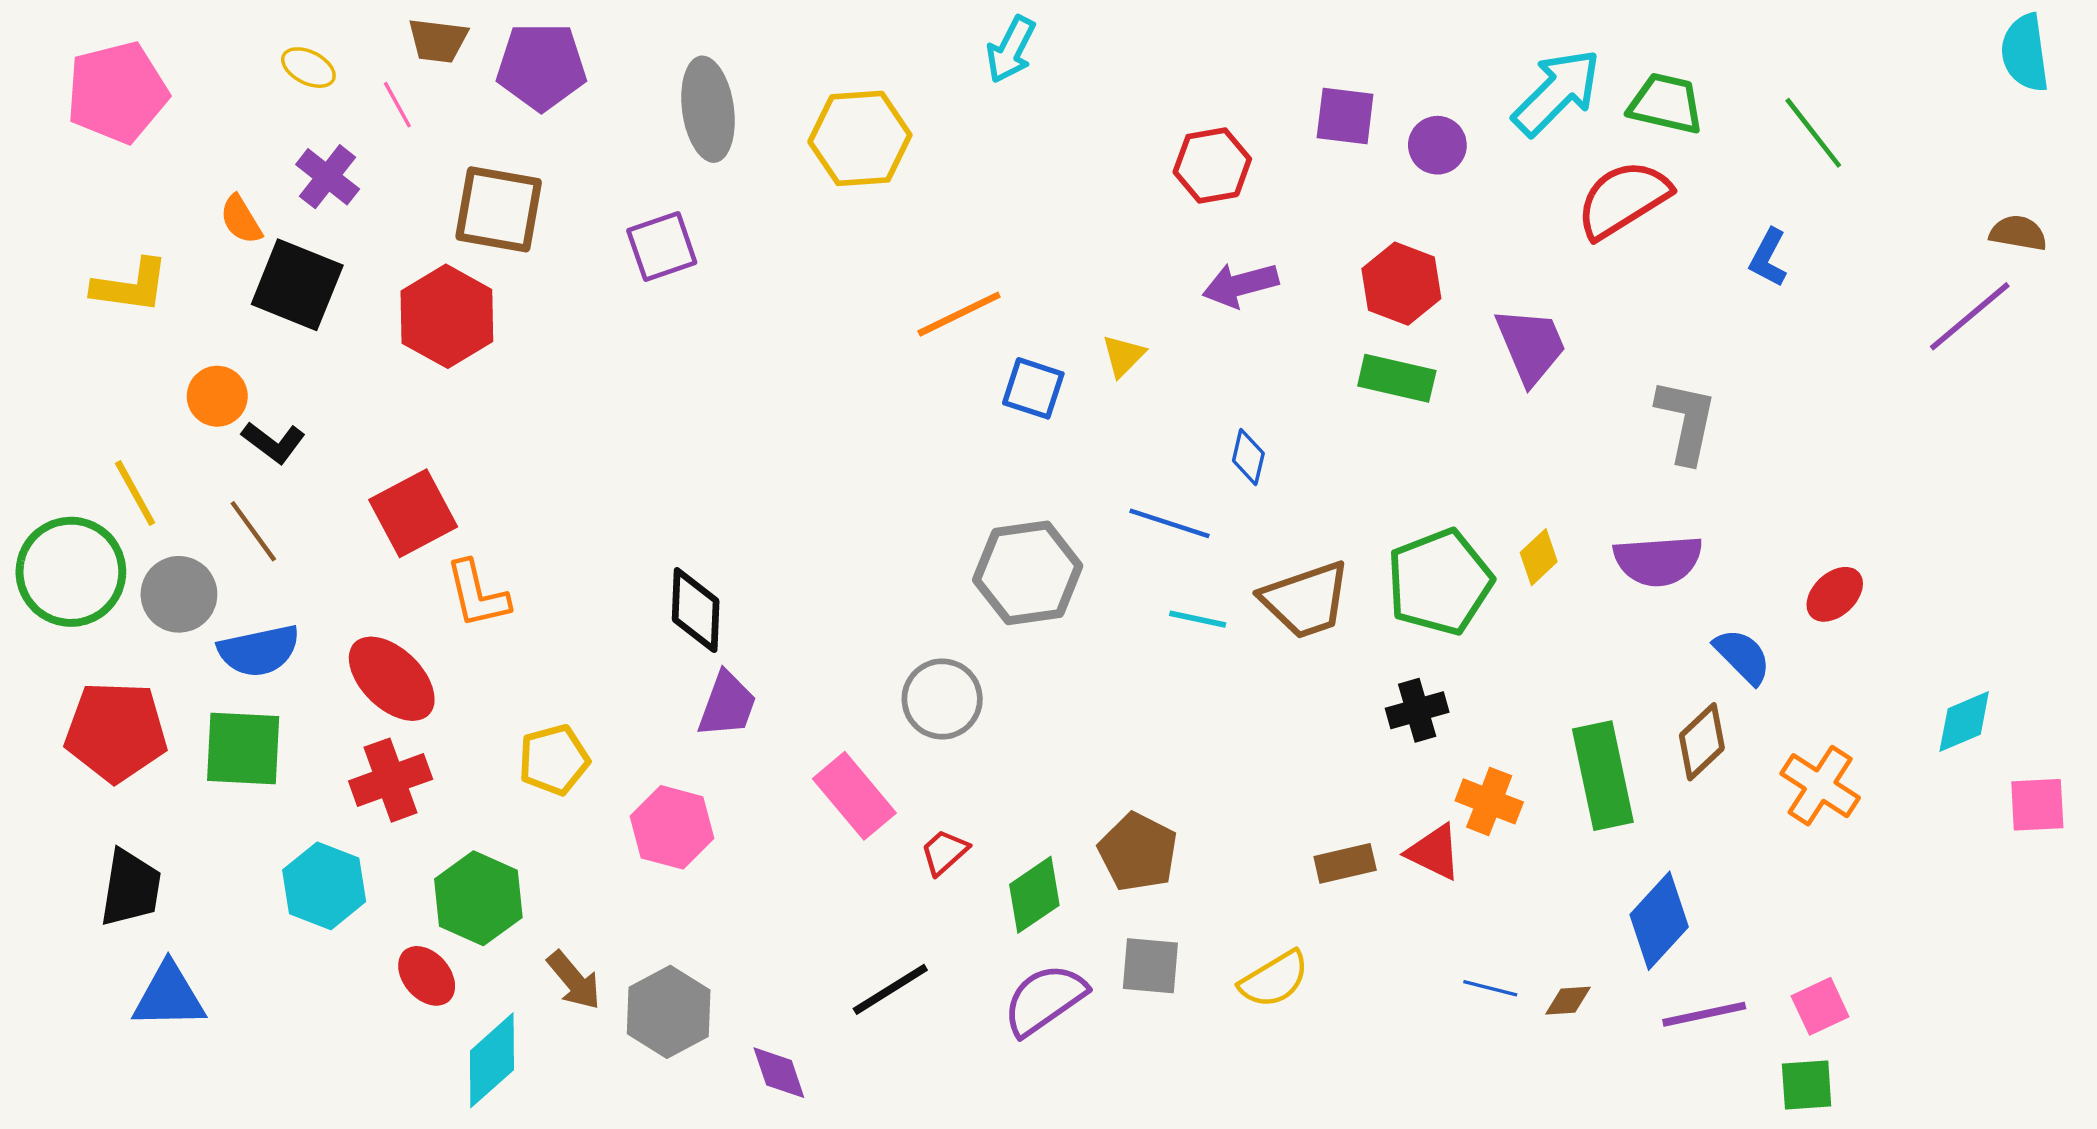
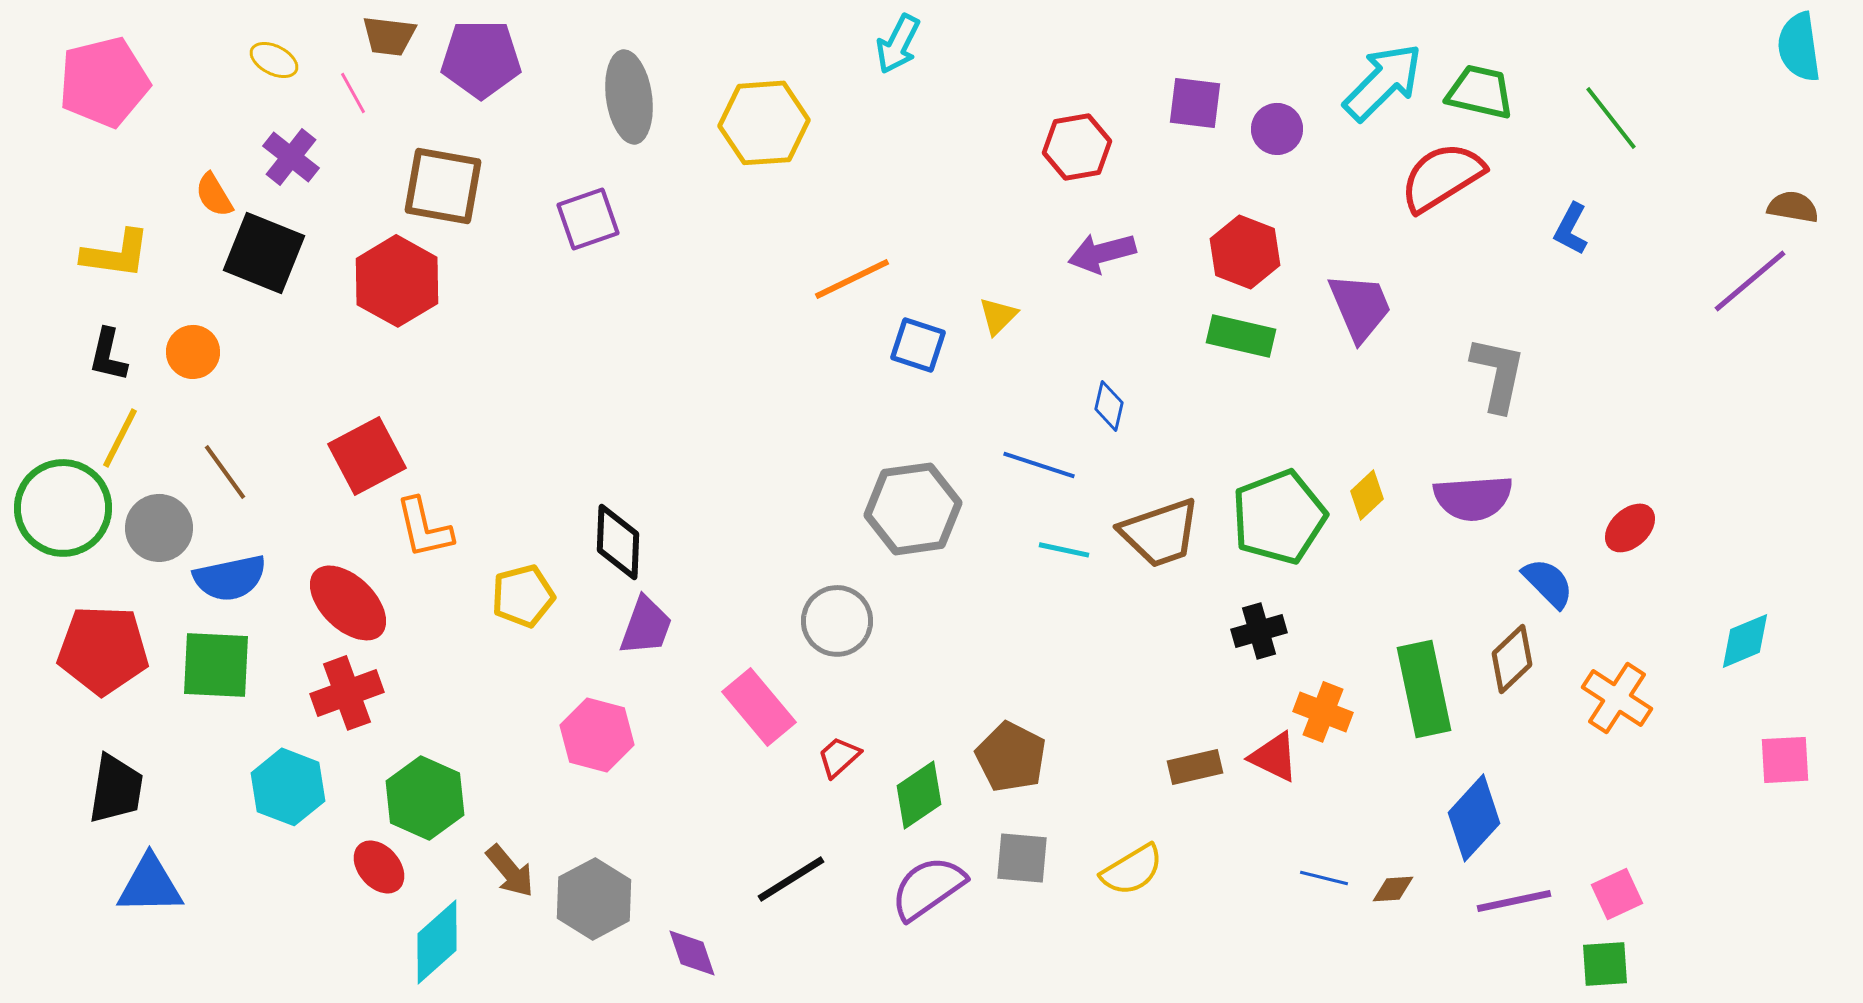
black L-shape: (274, 442) -> (108, 355), moved, turned 66
yellow line: (135, 493) -> (120, 438), turned 56
yellow pentagon: (554, 760) -> (523, 596), moved
pink square: (2037, 805) -> (1785, 760), moved

